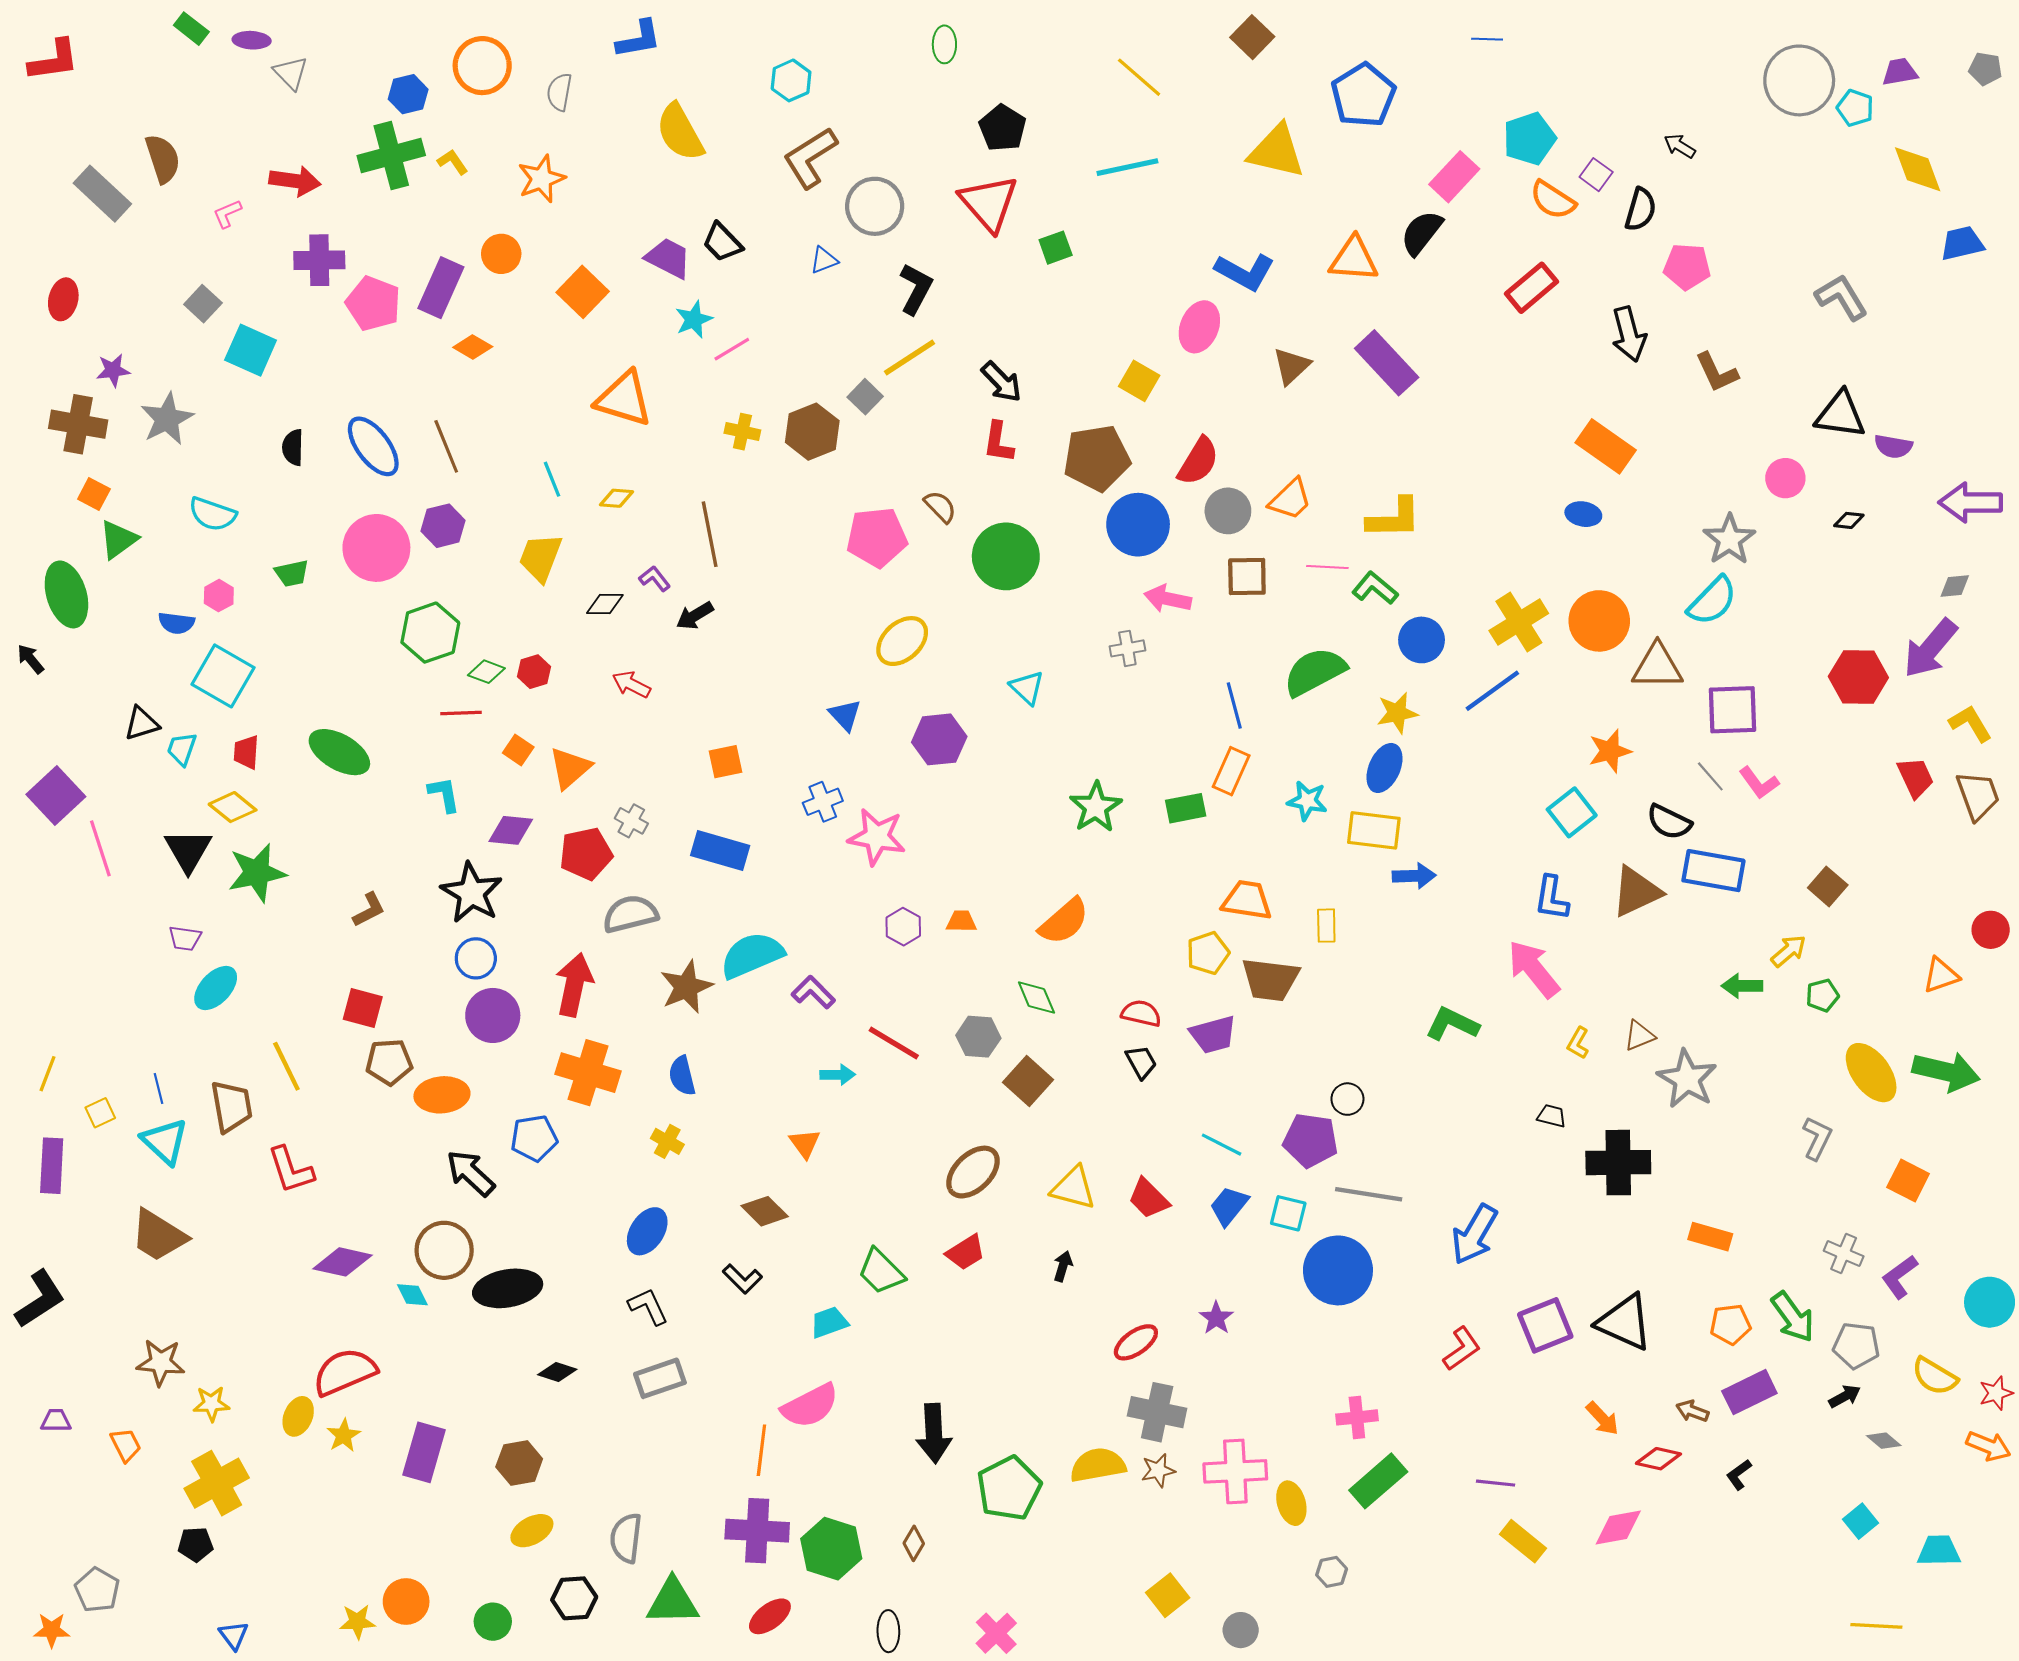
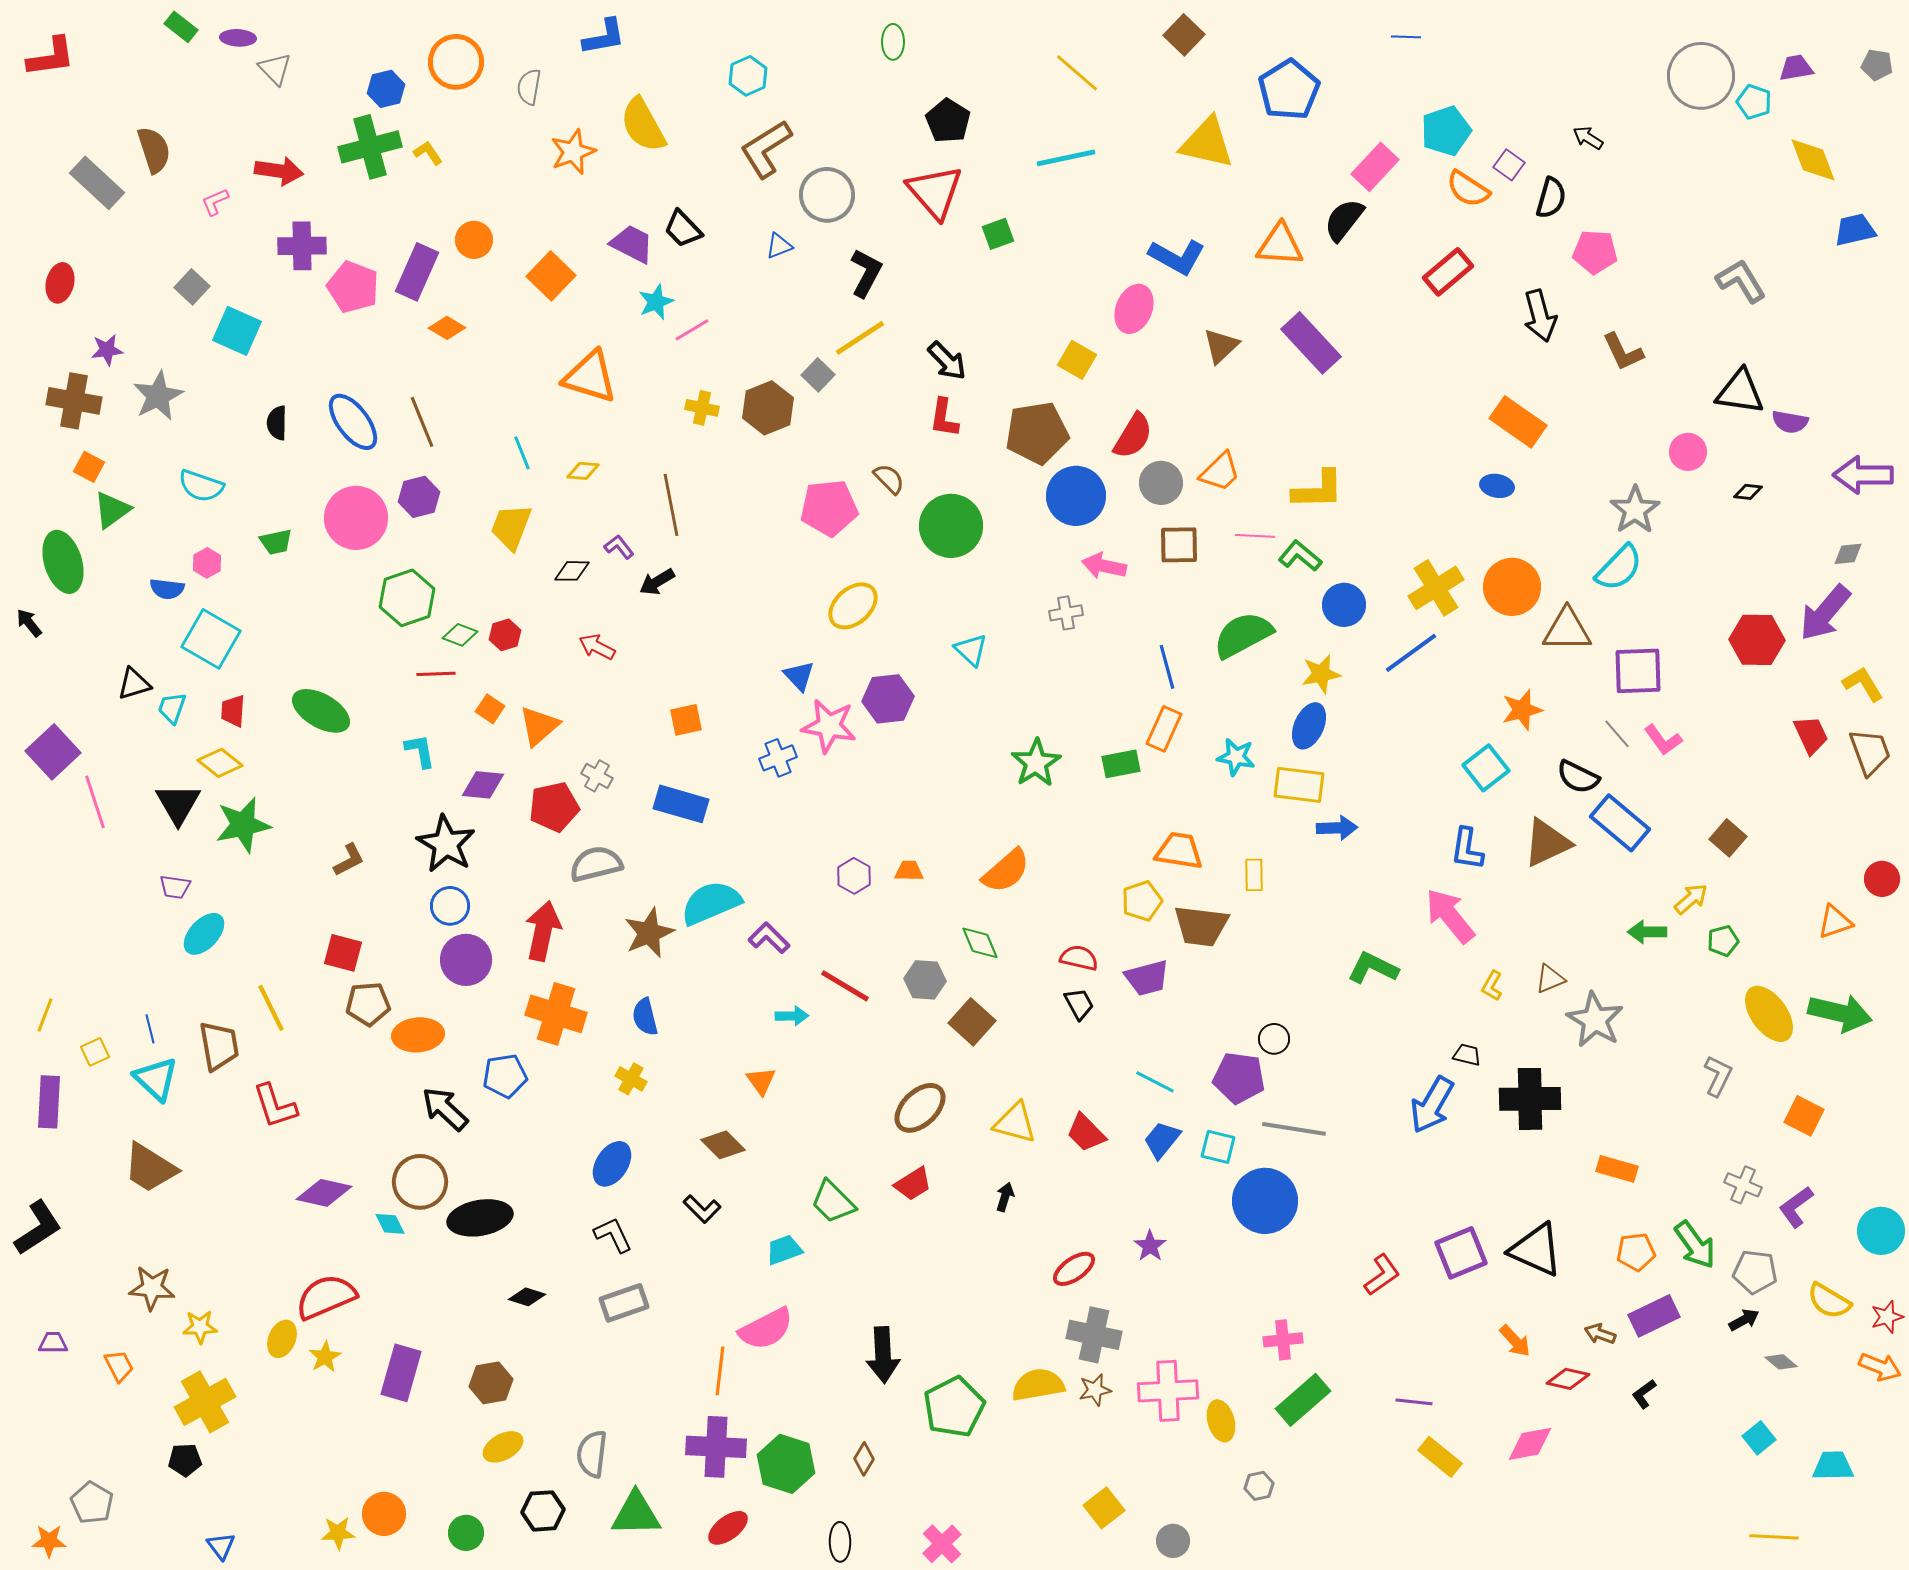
orange star: (541, 179) -> (573, 152), moved
pink star: (877, 837) -> (829, 726), moved
blue rectangle: (1713, 871) -> (1620, 823), turned 30
blue arrow: (1474, 1234) -> (1432, 1105), moved

